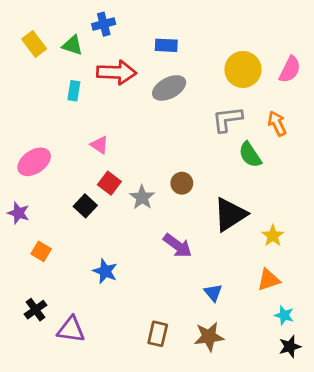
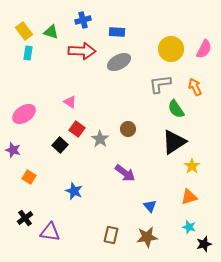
blue cross: (104, 24) -> (83, 20), moved
cyan rectangle: (74, 91) -> (28, 53), moved
black triangle: (230, 214) -> (174, 142), moved
cyan star: (284, 315) -> (189, 227), moved

